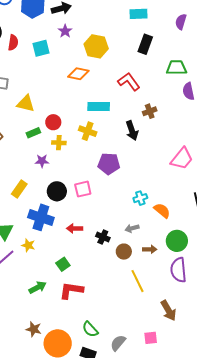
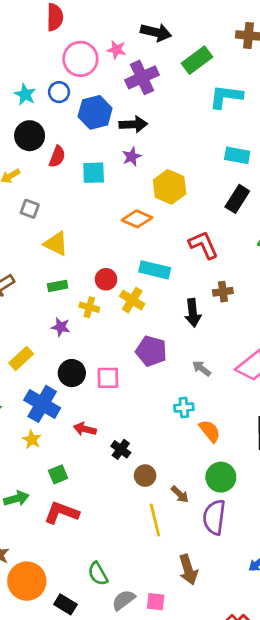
red circle: (53, 122) -> (106, 279), moved
gray arrow: (132, 228) -> (202, 368), moved, turned 40
yellow star: (28, 245) -> (32, 440), moved
brown arrow: (150, 249) -> (180, 494), moved, turned 32
green semicircle: (90, 329) -> (98, 574), moved
gray semicircle: (118, 343) -> (123, 600), moved

